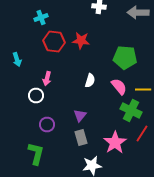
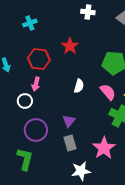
red star: (81, 40) -> (70, 46), turned 30
red hexagon: (54, 42) -> (39, 59), moved
purple circle: (47, 124) -> (36, 130), size x1.5

